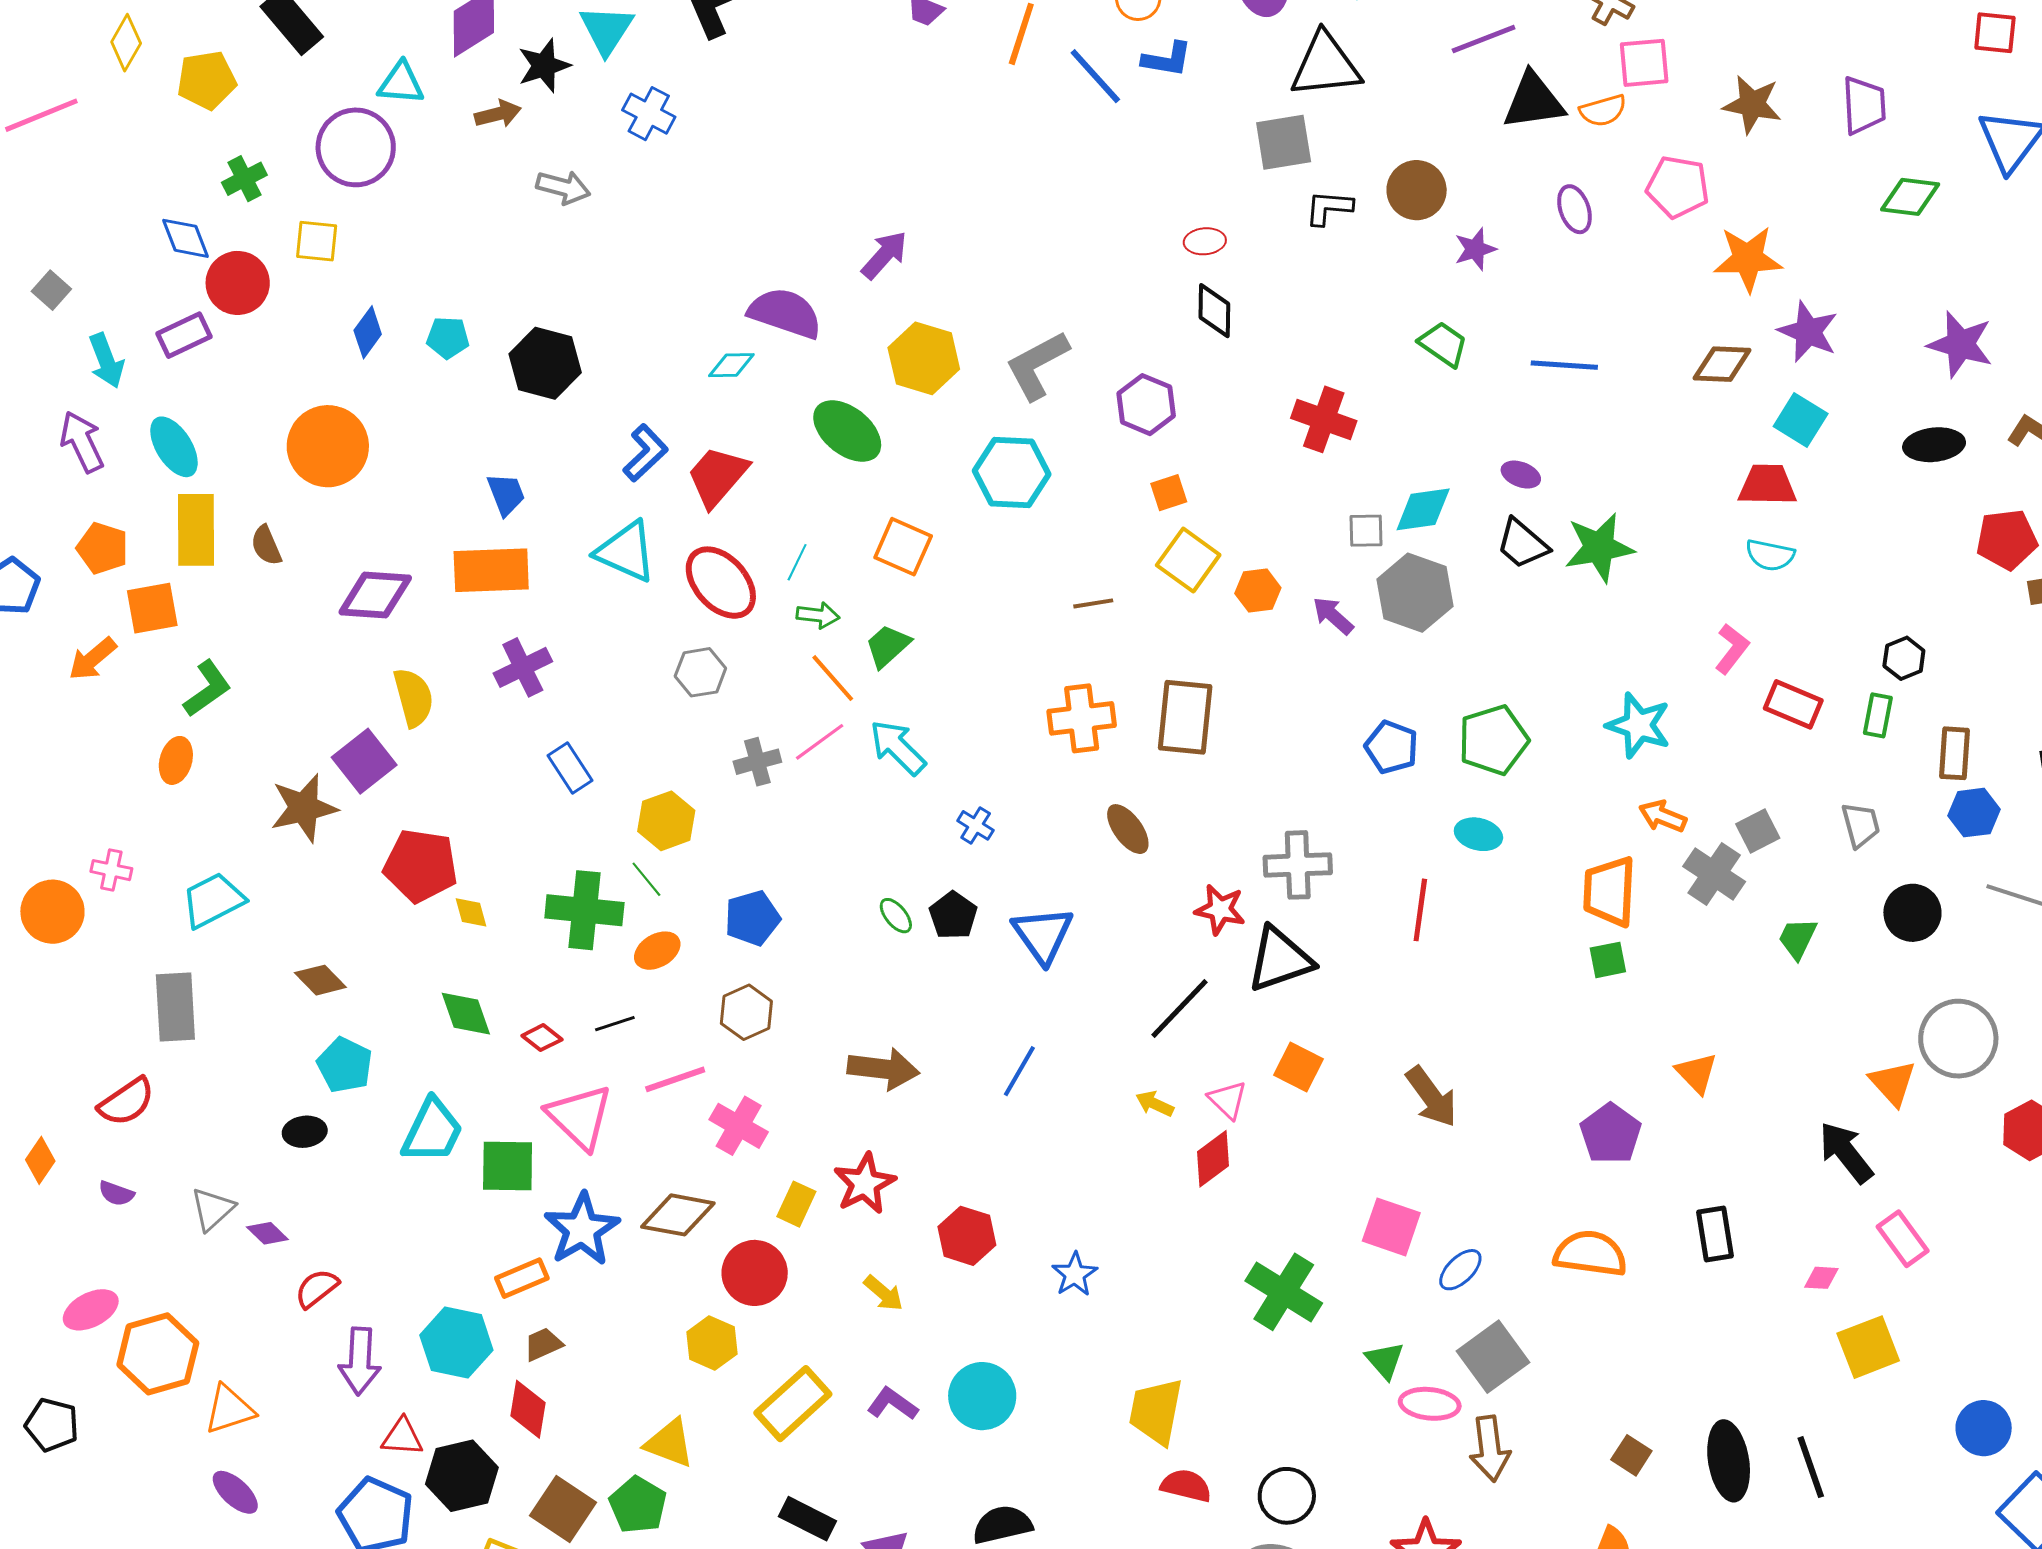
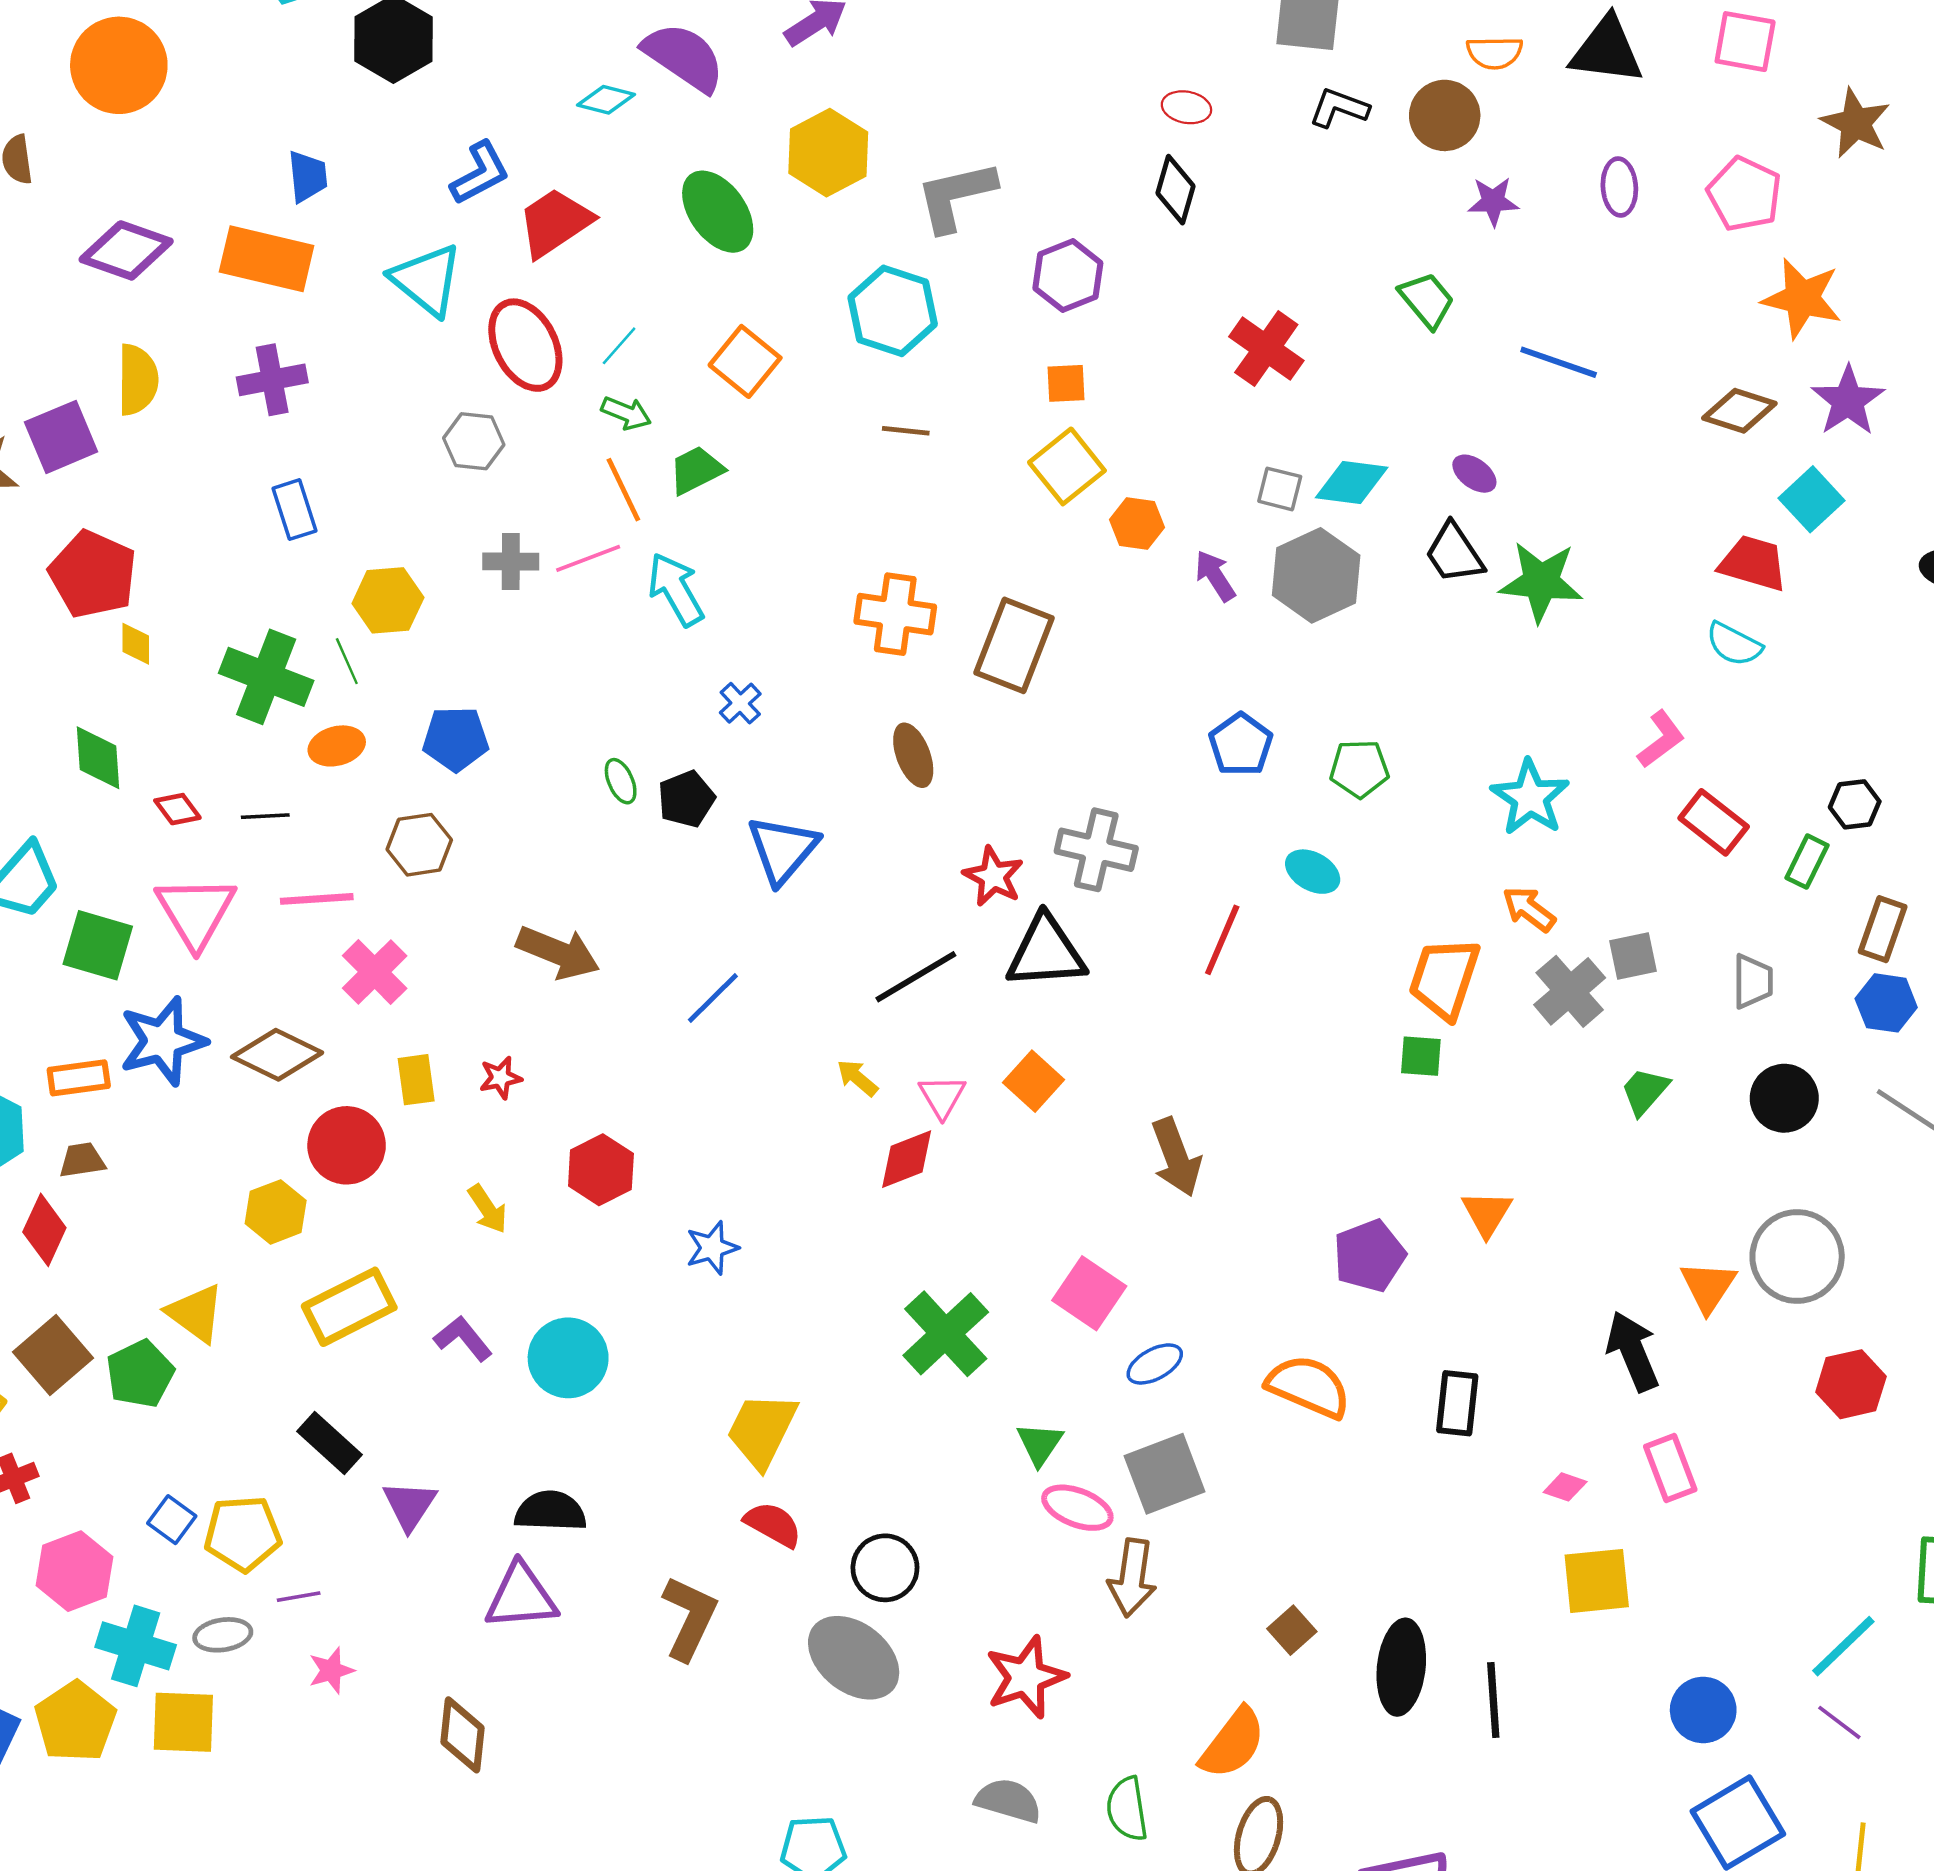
orange semicircle: (1603, 111) -> (1495, 53), moved
brown line: (1093, 603) -> (906, 431), moved
green pentagon: (1493, 740) -> (1359, 769), size x0.7
red star: (865, 1184) -> (500, 1078), size x0.6
yellow rectangle: (796, 1204) -> (416, 1080), turned -48

